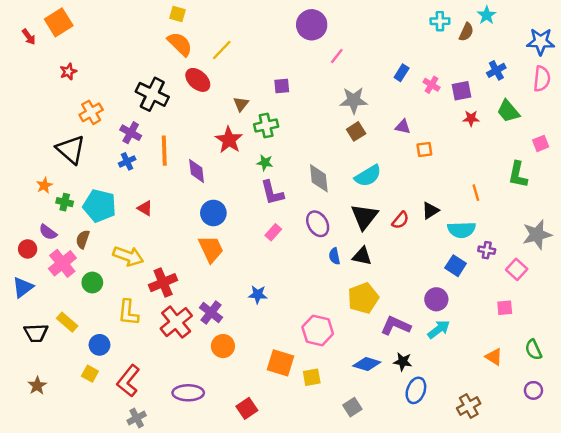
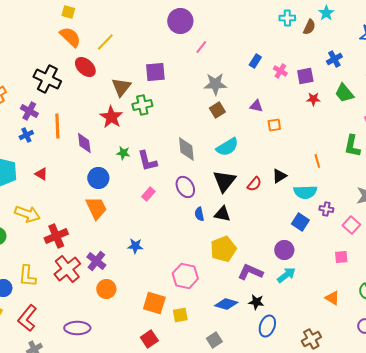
purple square: (282, 86) -> (155, 72), size x1.5
brown triangle: (241, 104) -> (121, 87), size x1.5
green star: (265, 163) -> (123, 153), moved
yellow L-shape: (128, 312) -> (27, 276), moved
red square: (247, 408) -> (149, 339), moved

